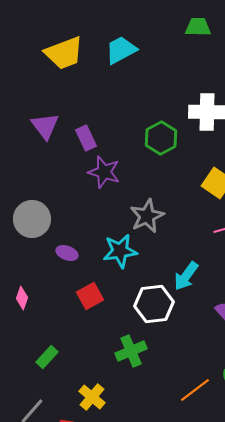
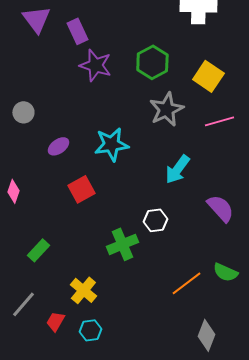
green hexagon: (161, 138) -> (152, 62), moved
gray star: (147, 216) -> (166, 109), moved
gray circle: (32, 219) -> (23, 112), size x0.6
purple ellipse: (67, 253) -> (58, 146), turned -55
white hexagon: (154, 304) -> (155, 220), moved, size x0.6

